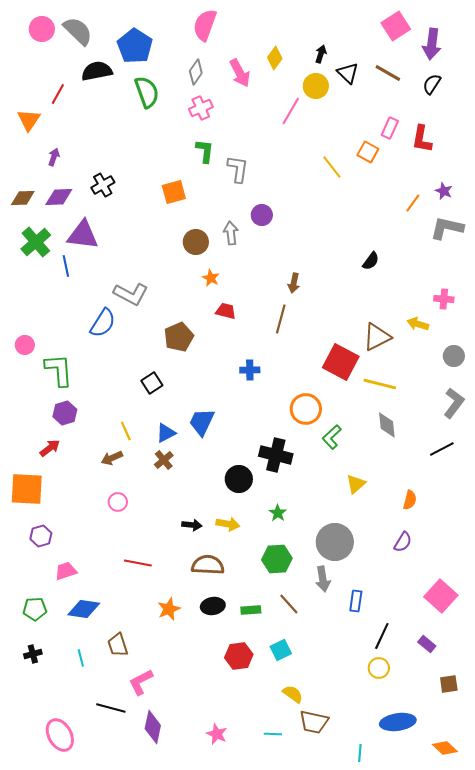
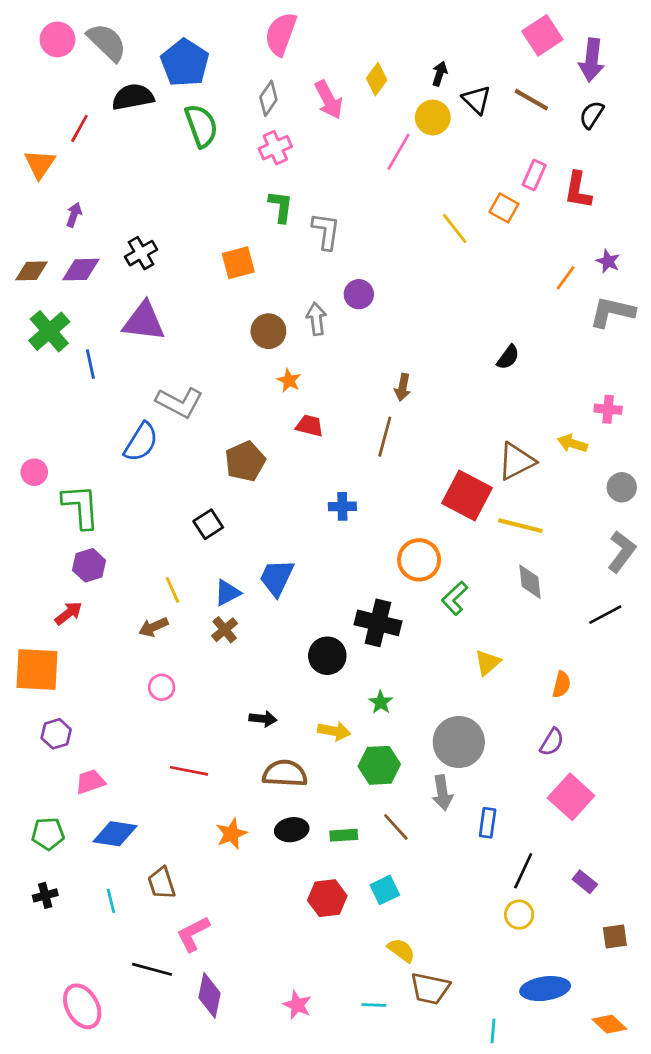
purple triangle: (83, 235) -> (144, 322), moved
yellow arrow: (228, 524) -> (334, 731), moved
pink square: (441, 596) -> (571, 797), moved

